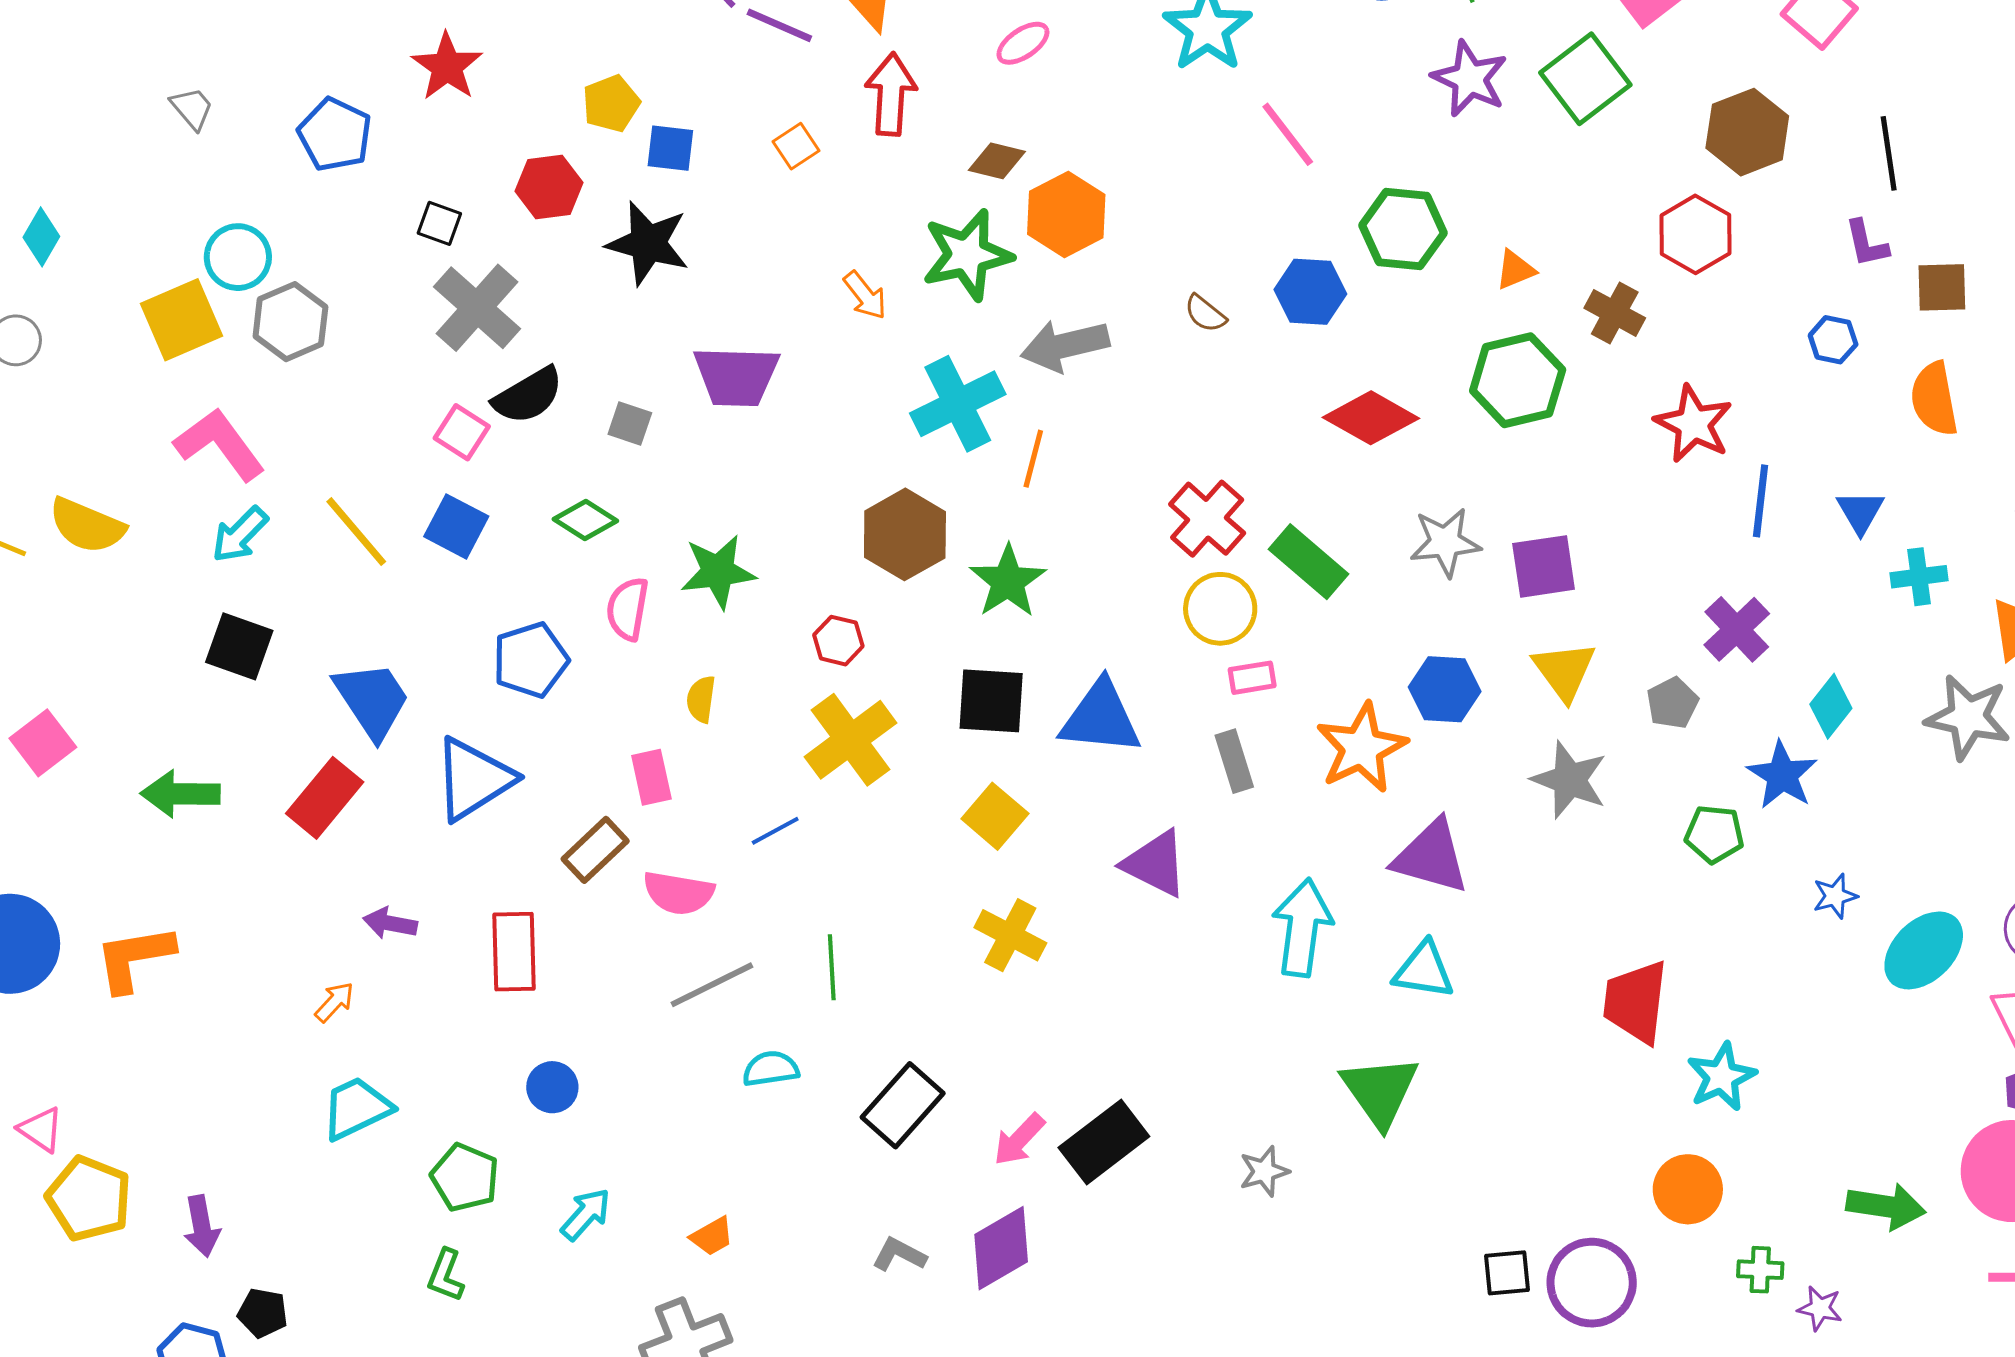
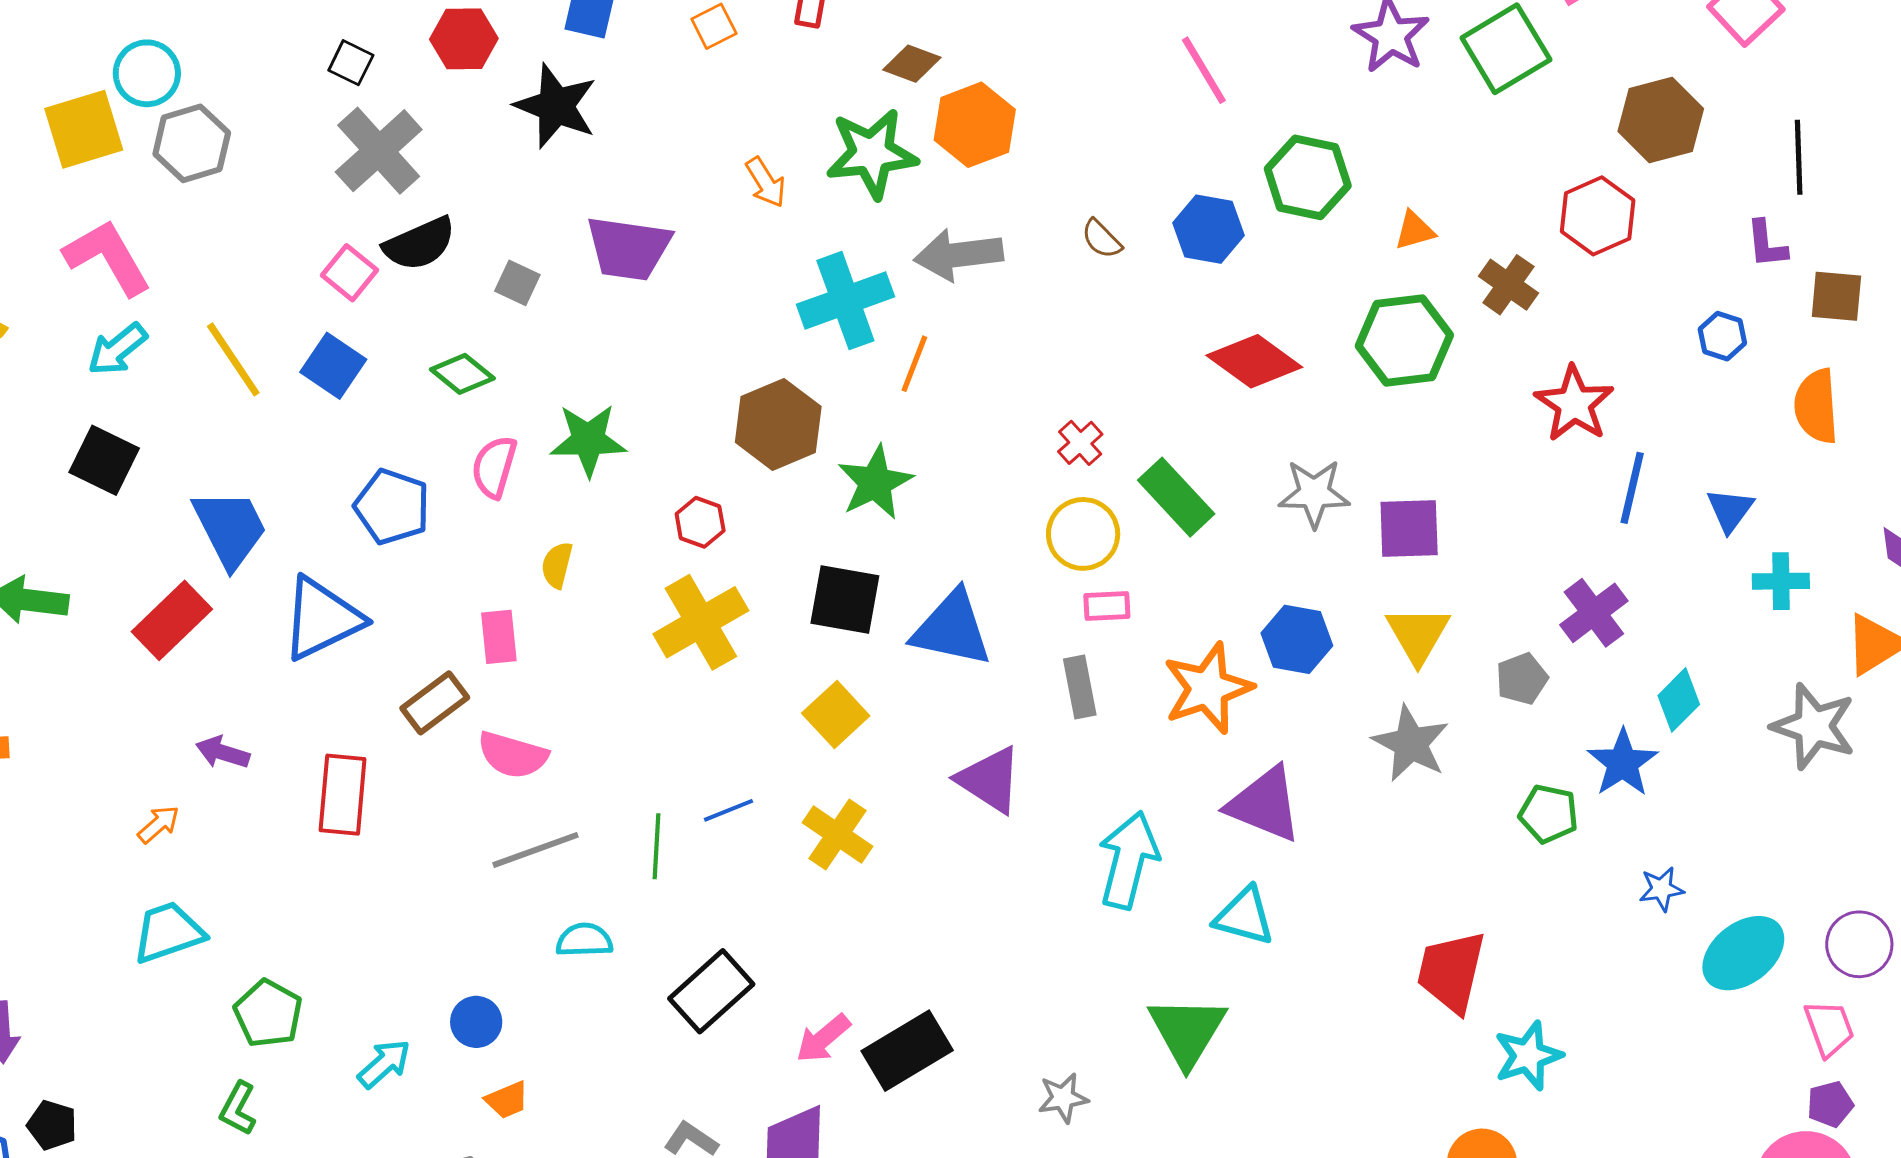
red cross: (1207, 519) -> (1080, 443), size x0.6
blue pentagon: (531, 660) -> (392, 507), turned 30
blue line: (775, 831) -> (729, 810), moved
blue circle: (552, 1087) -> (476, 1022), moved

